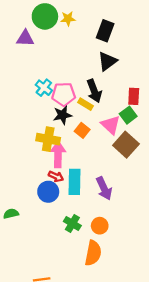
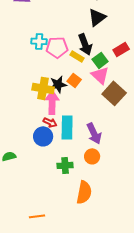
cyan cross: (44, 88) -> (39, 41), turned -35
red rectangle: (134, 96) -> (121, 49), turned 56
black star: (62, 115) -> (58, 84), moved
green square: (128, 115) -> (100, 60), moved
green cross: (72, 223) -> (65, 165), turned -35
orange circle: (100, 226) -> (92, 156), moved

